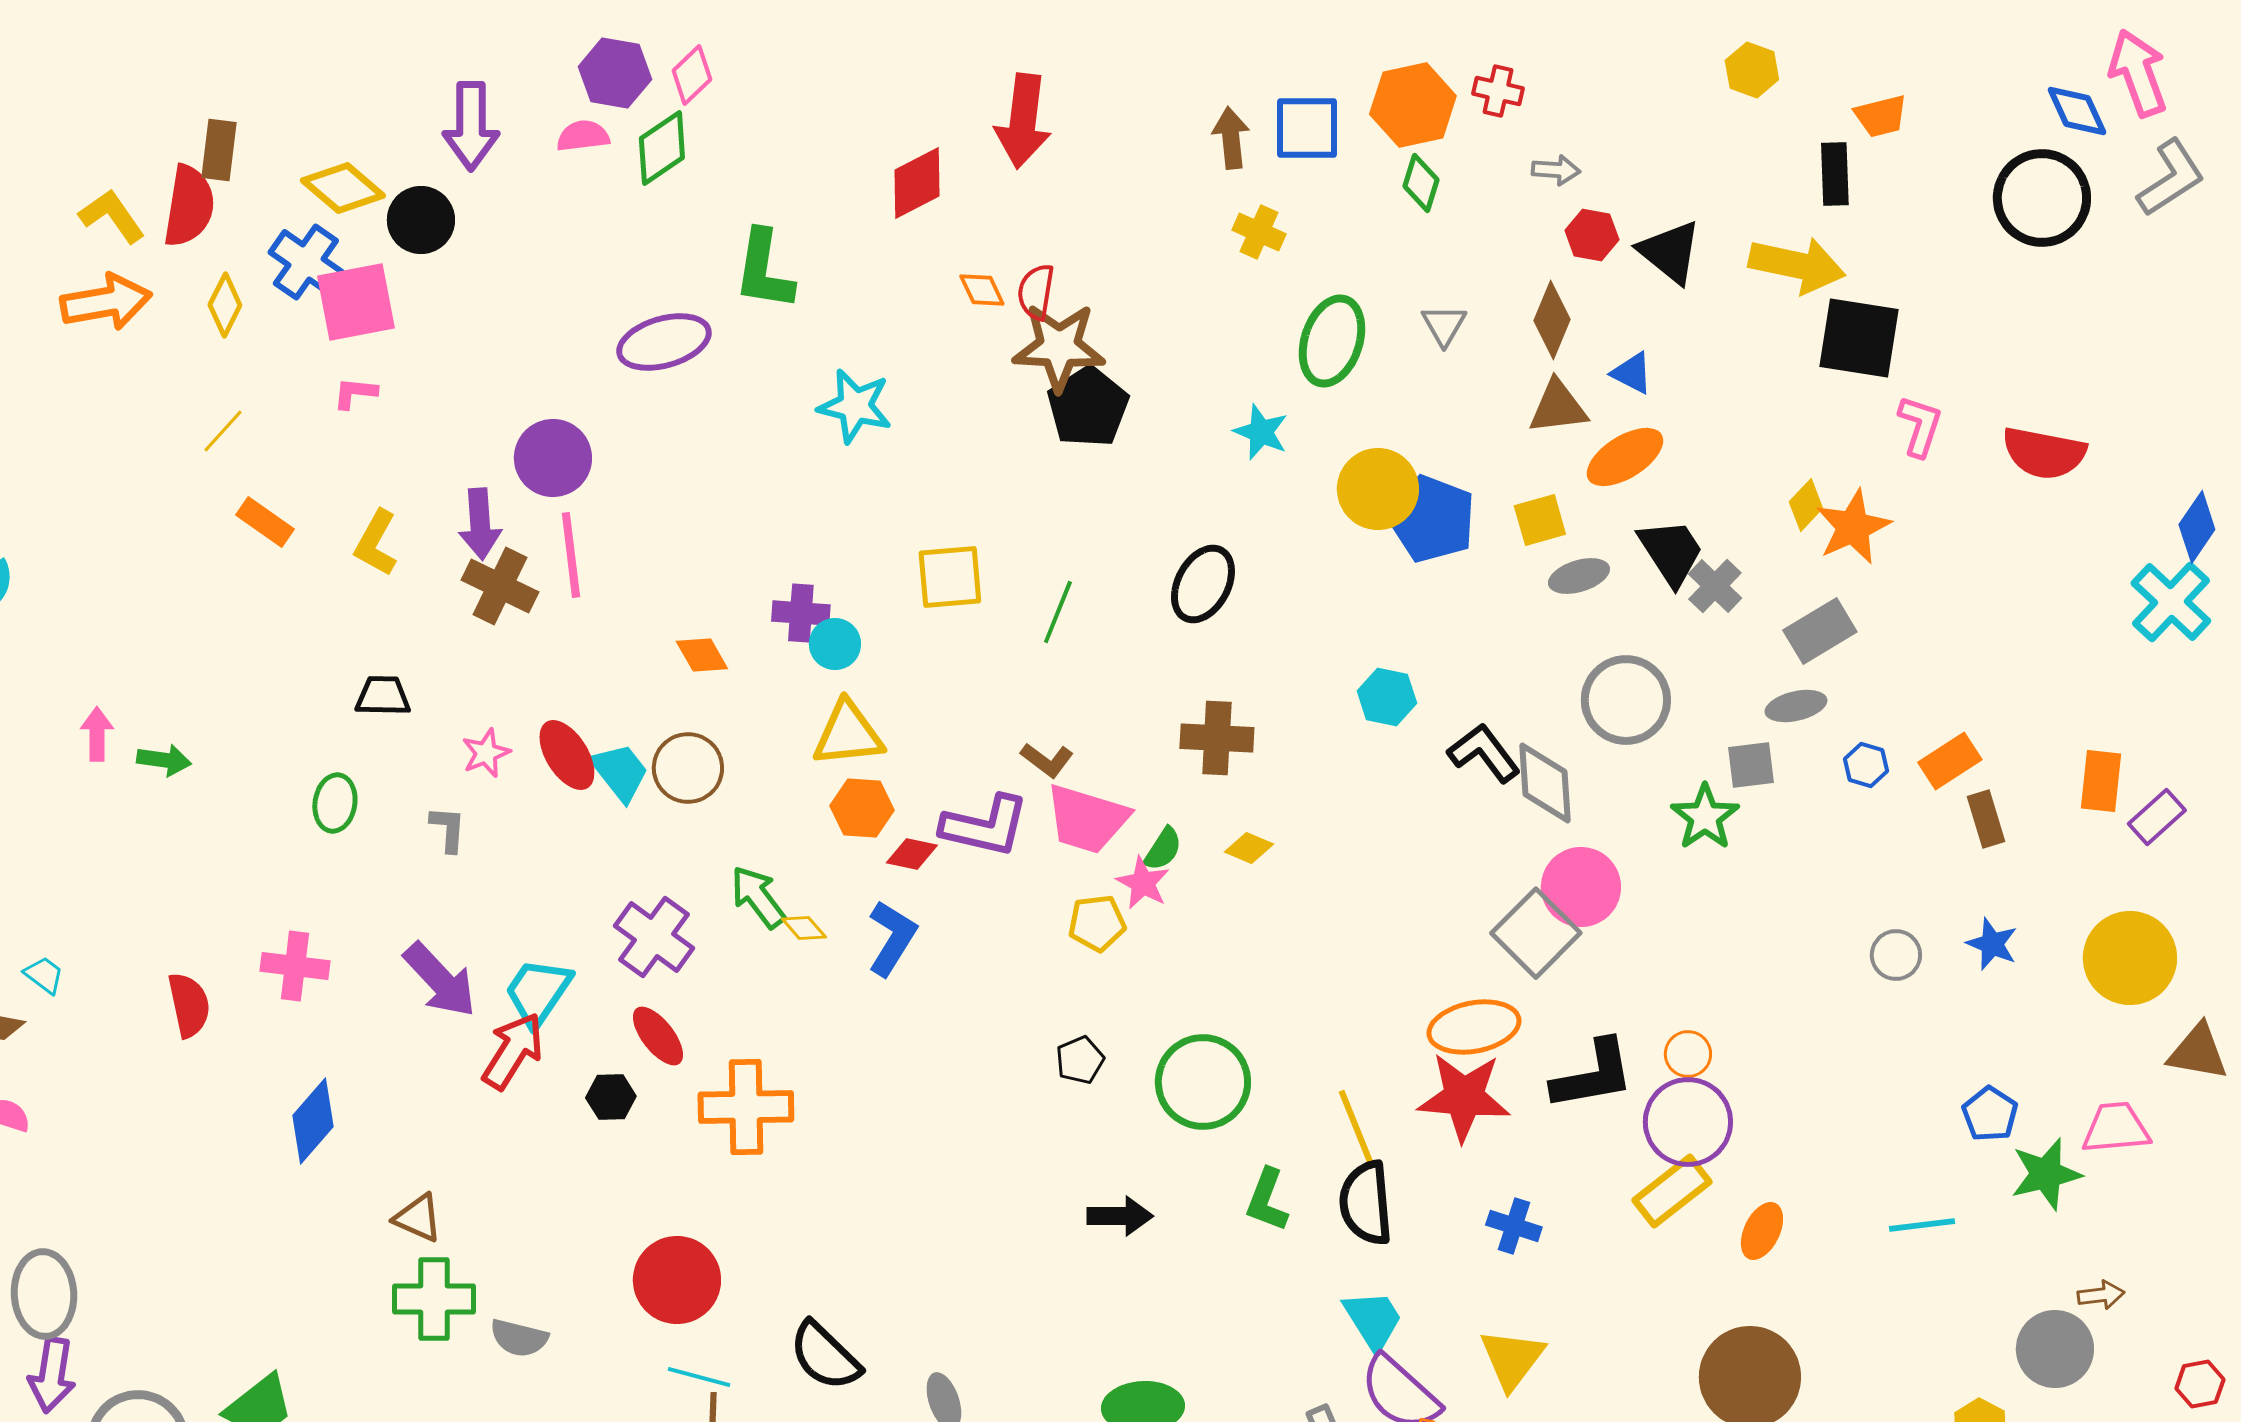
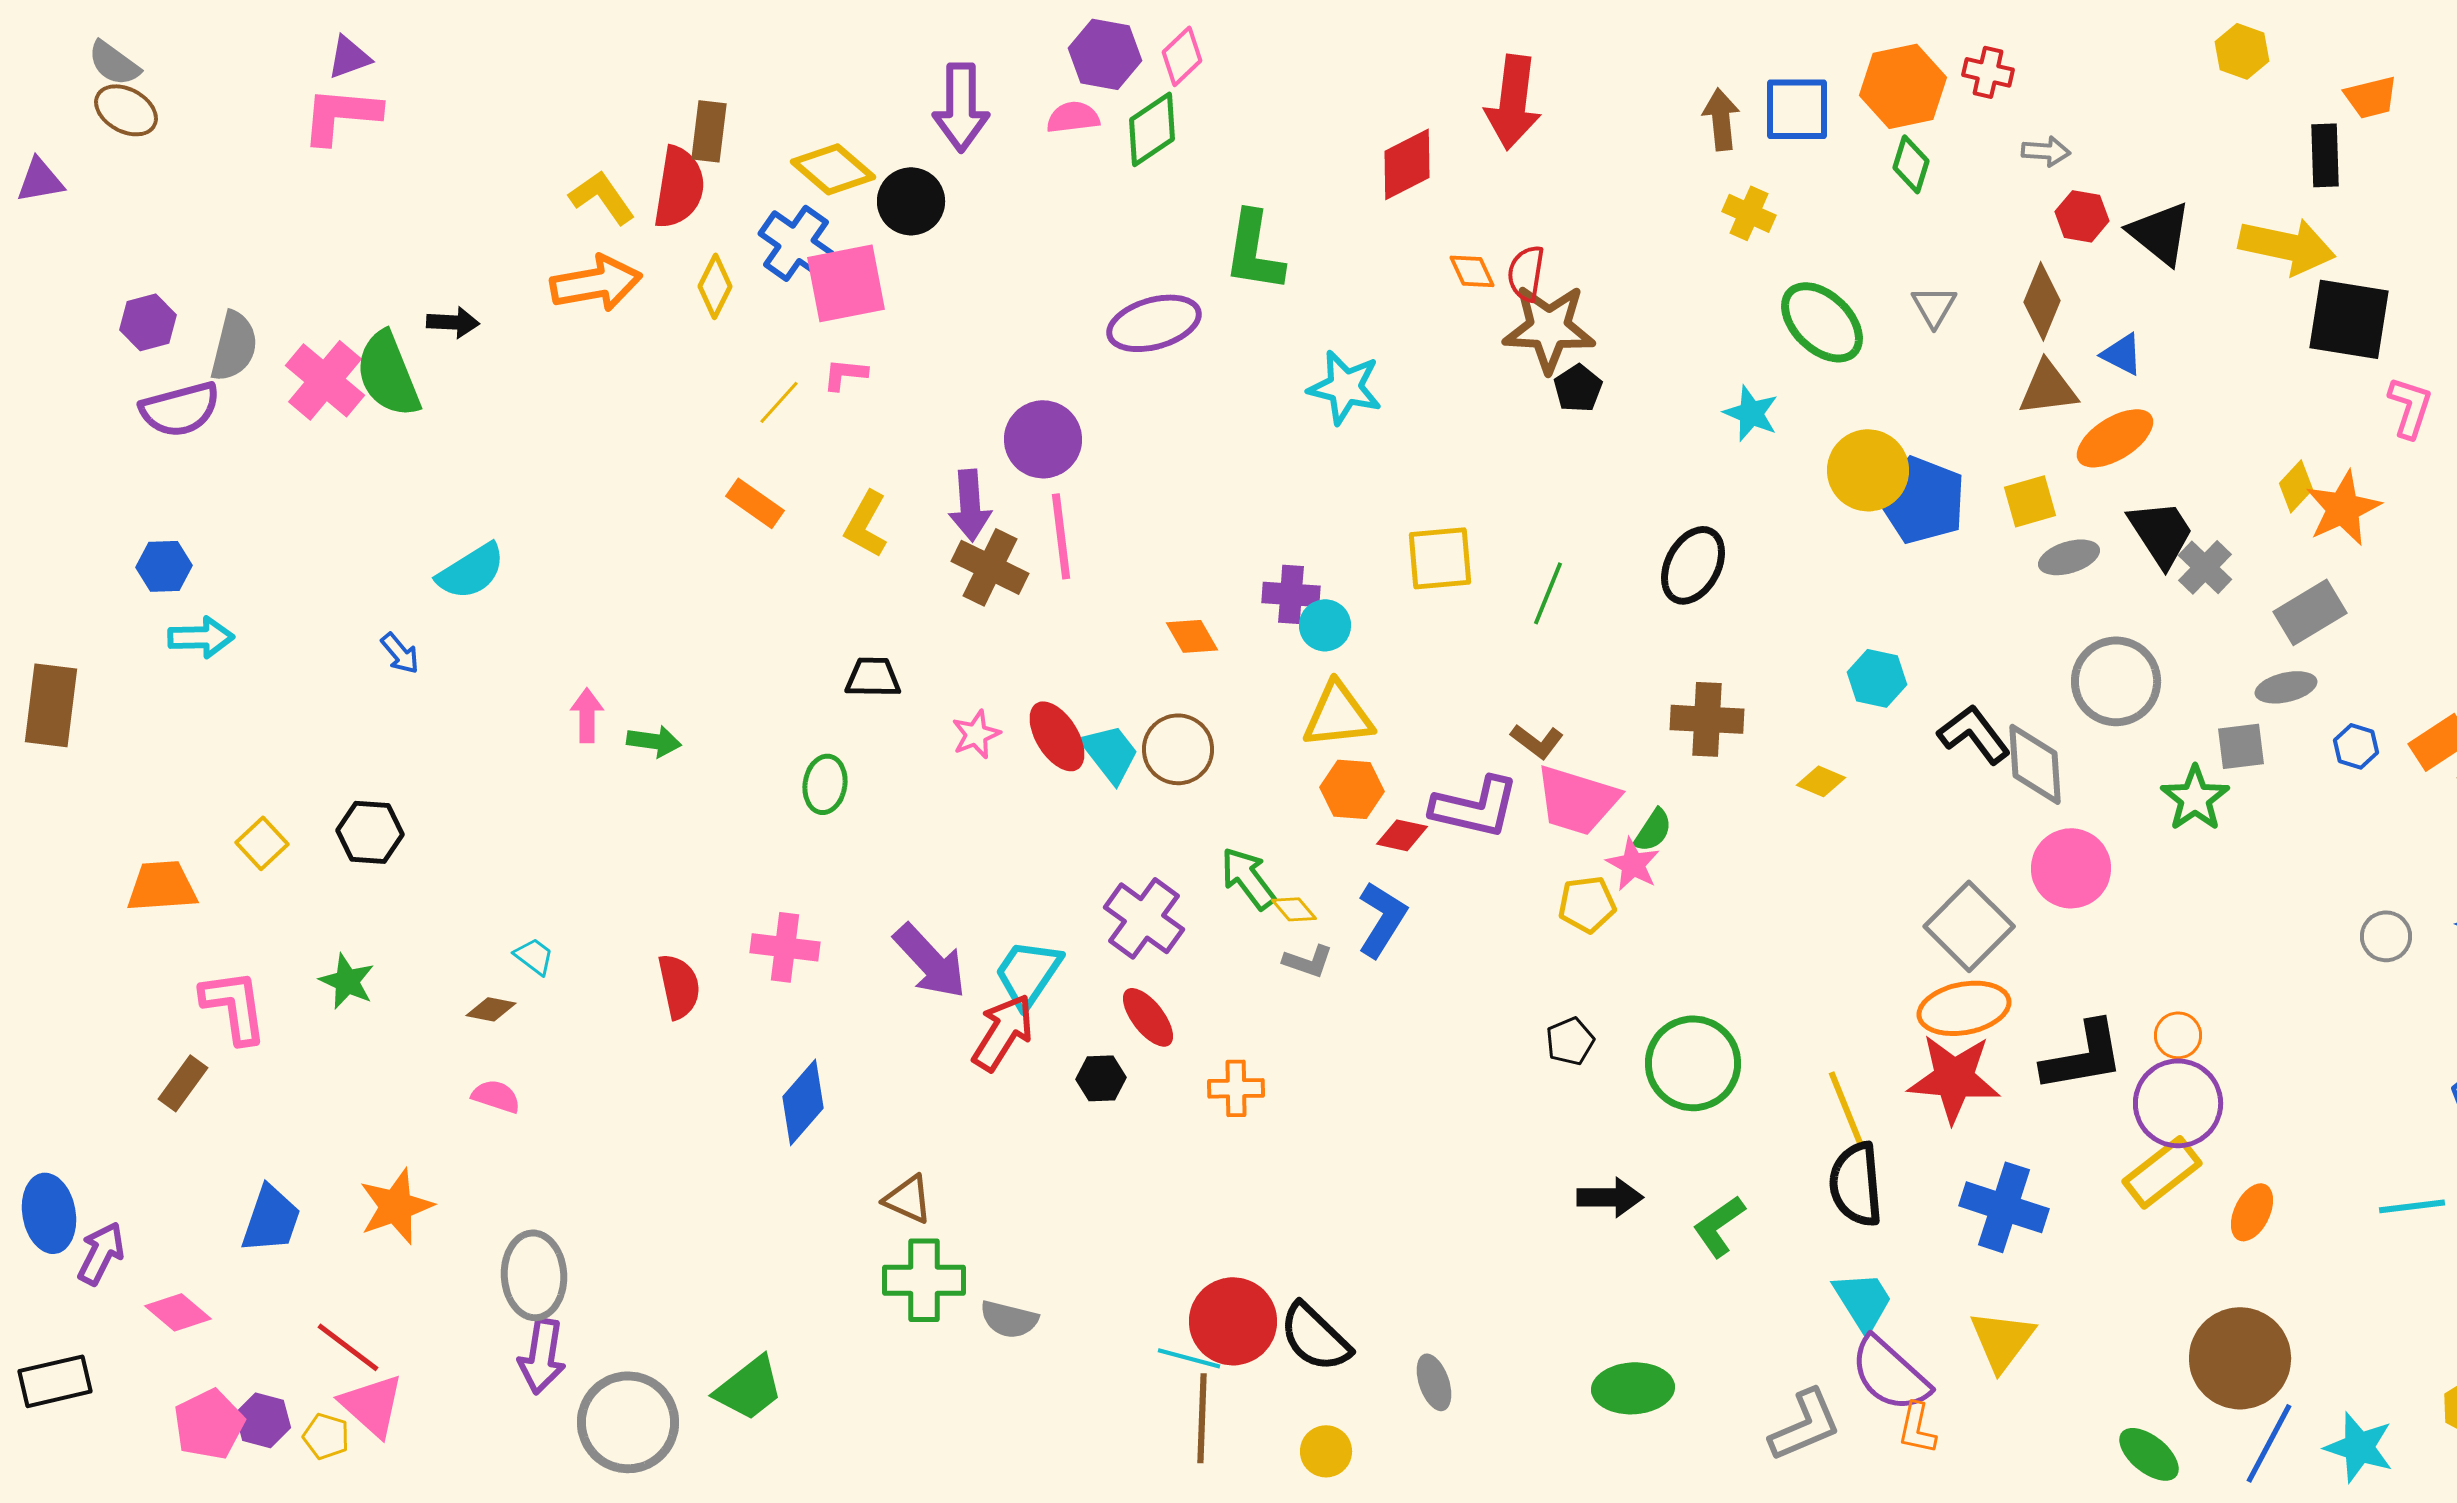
green ellipse: (1332, 341) -> (1822, 322), turned -64
black pentagon: (1088, 407) -> (1578, 388), size x0.6
yellow line: (223, 431) -> (779, 402), moved
gray L-shape: (448, 829) -> (1308, 961), moved, turned 105
yellow diamond: (1249, 848) -> (1821, 781), moved
gray square: (1536, 933) -> (1969, 926), moved
orange cross: (746, 1107) -> (1236, 1088), size x0.6
green L-shape: (1267, 1200) -> (1719, 1226), moved, turned 34
blue cross: (1514, 1226) -> (2004, 1207), size x1.6
red circle: (677, 1280) -> (1233, 1321), moved

